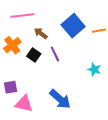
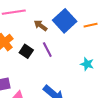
brown arrow: (41, 33) -> (41, 26), moved

